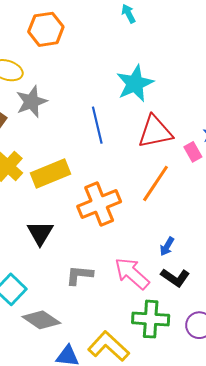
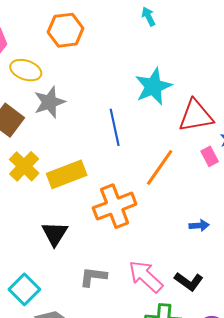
red triangle: (155, 132) -> (196, 116), moved
orange line: (156, 183) -> (160, 167), moved
blue arrow: (167, 246) -> (199, 225), moved, turned -126

